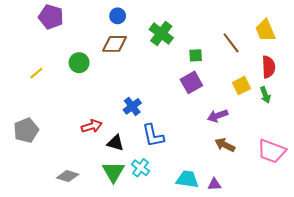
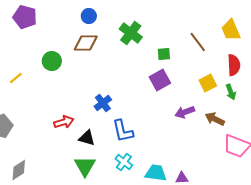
yellow line: (36, 73) -> (16, 78), moved
brown arrow: (225, 145) -> (215, 119), moved
cyan cross: (140, 168) -> (124, 162), moved
gray diamond: (68, 176) -> (19, 170), moved, turned -50

